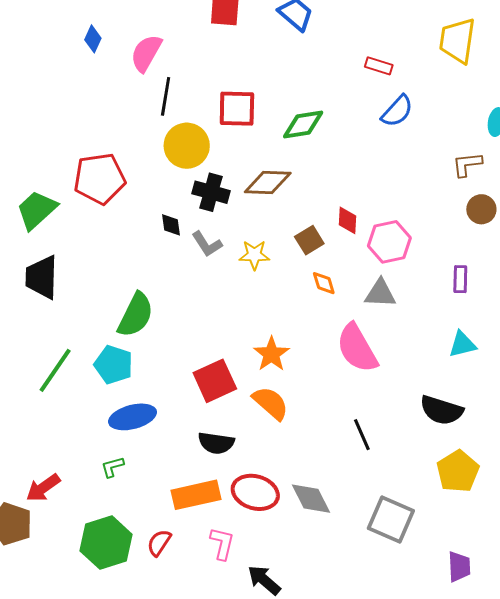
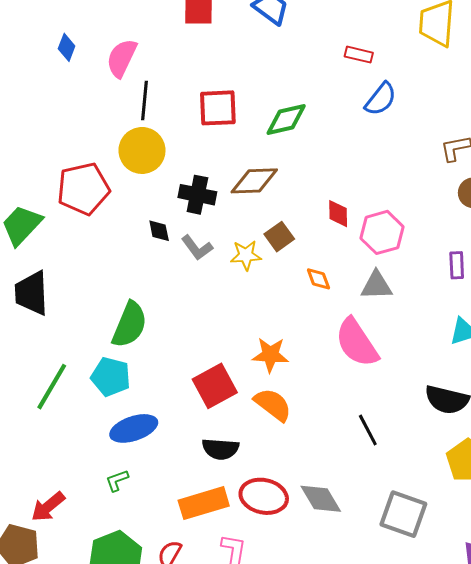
yellow circle: (187, 146) -> (142, 150), moved
brown square: (309, 240) -> (279, 237), moved
orange star: (271, 354) -> (270, 355), turned -30

